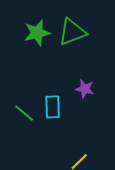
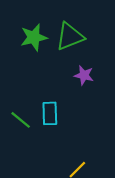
purple star: (85, 89) -> (84, 75), moved

